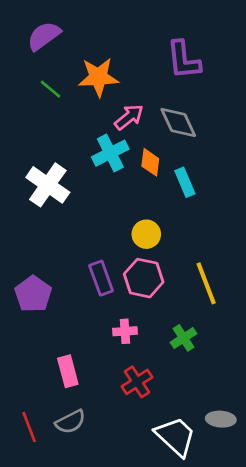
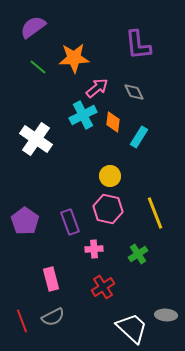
gray diamond: (178, 122) -> (134, 92), size x0.7
cyan rectangle: (185, 182) -> (139, 137), turned 55
purple rectangle: (101, 278) -> (70, 222), moved

